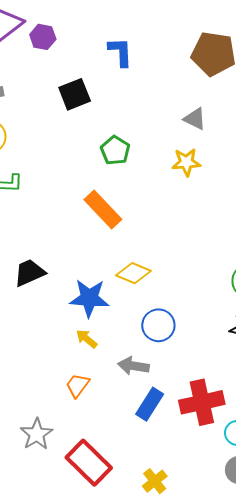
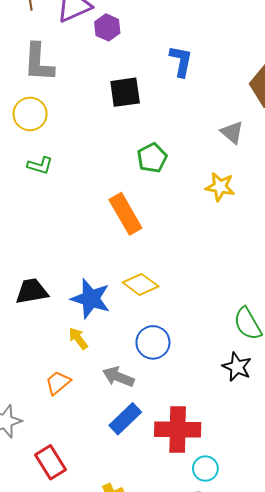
gray triangle: (195, 119) -> (232, 132), moved
black trapezoid: (29, 273) -> (32, 291), moved
red rectangle: (89, 463) -> (51, 462), size x0.7

